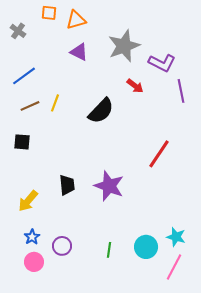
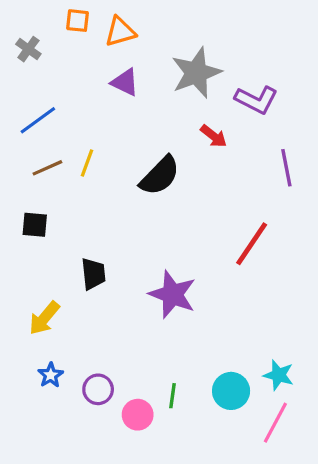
purple line: (181, 91) -> (286, 168), moved
black trapezoid: (67, 185) -> (93, 274), moved
pink circle: (34, 262) -> (138, 415), moved

